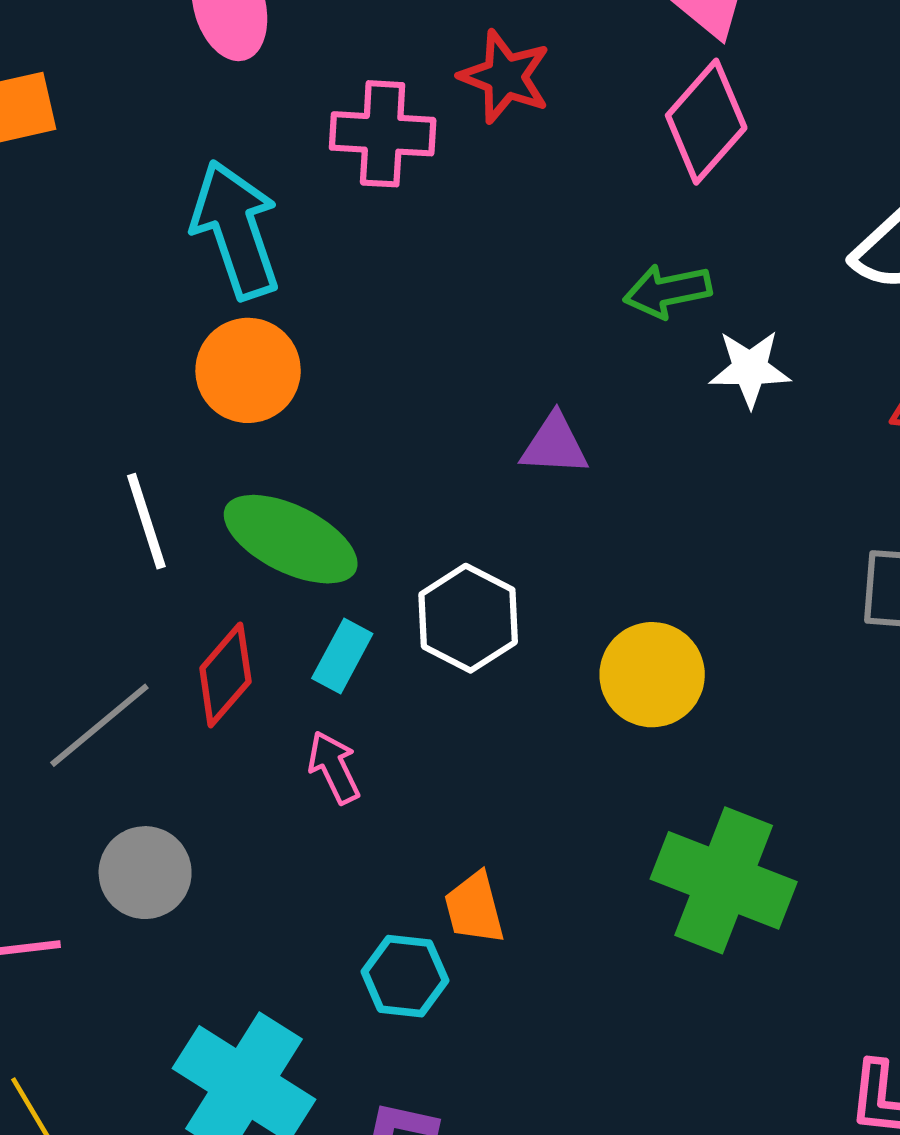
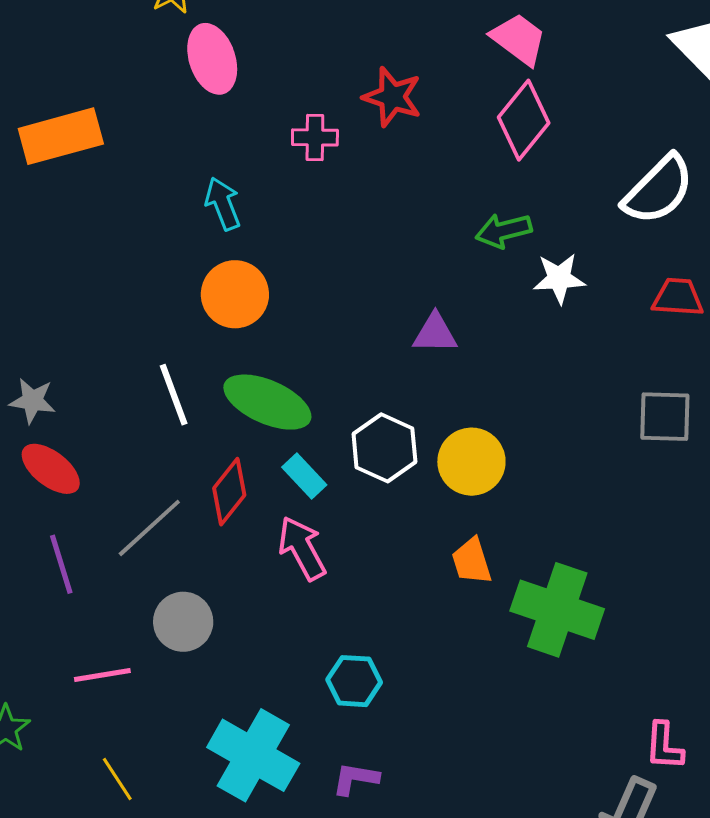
pink cross: (383, 134) -> (315, 137), size x0.7
cyan arrow: (236, 230) -> (223, 204), size x0.6
cyan rectangle: (342, 656) -> (304, 476), turned -69
yellow circle: (652, 675) -> (471, 462), moved
pink arrow: (334, 767) -> (302, 548), size x1.4
orange trapezoid: (474, 908) -> (472, 561), moved

